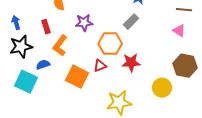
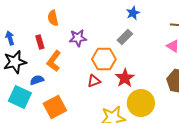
red star: (131, 63) -> (125, 78), turned -30
orange square: (77, 77) -> (55, 107), moved, turned 35
yellow circle: (162, 88) -> (141, 103), moved, size x1.4

